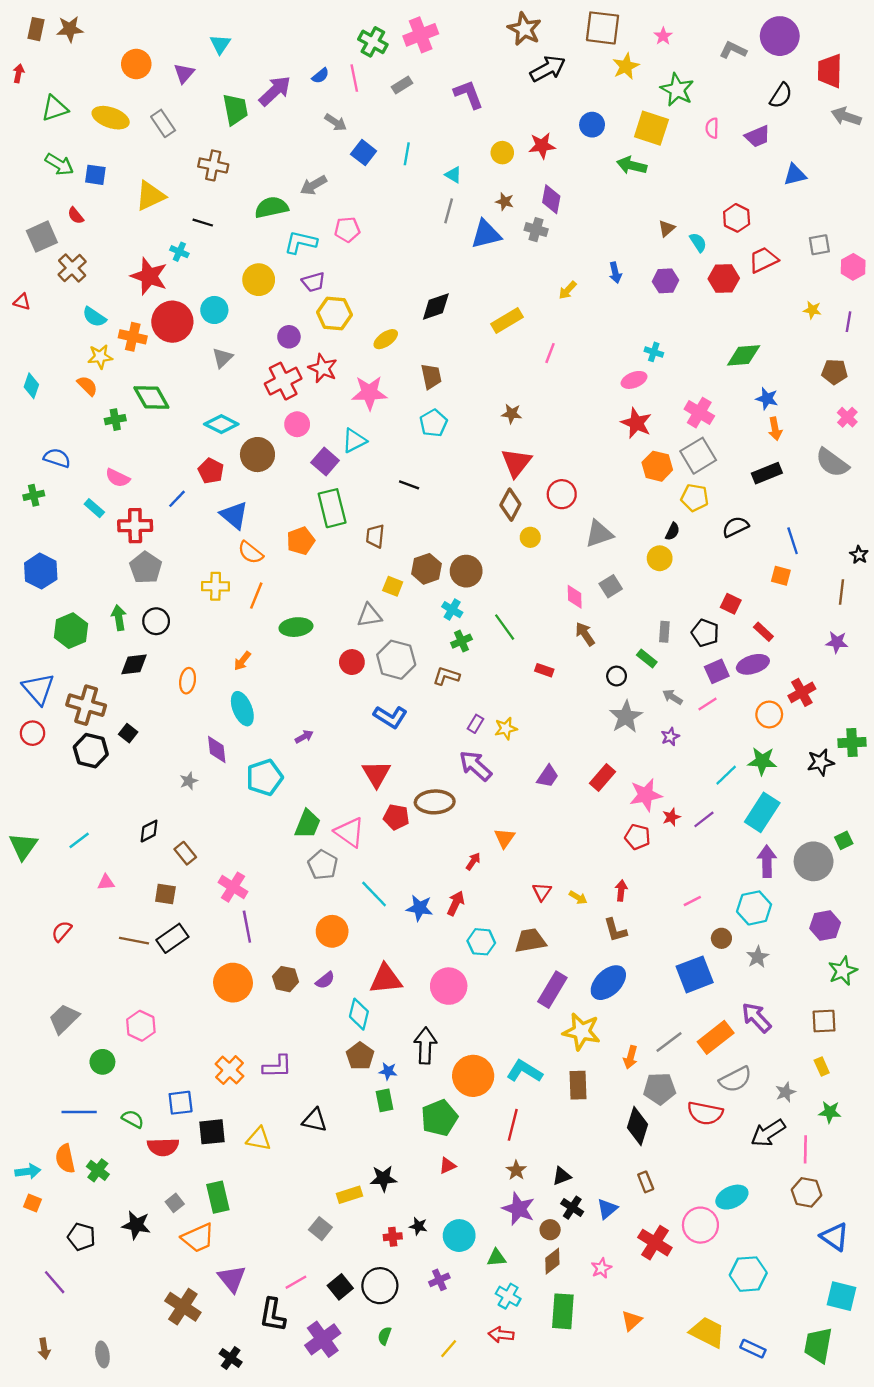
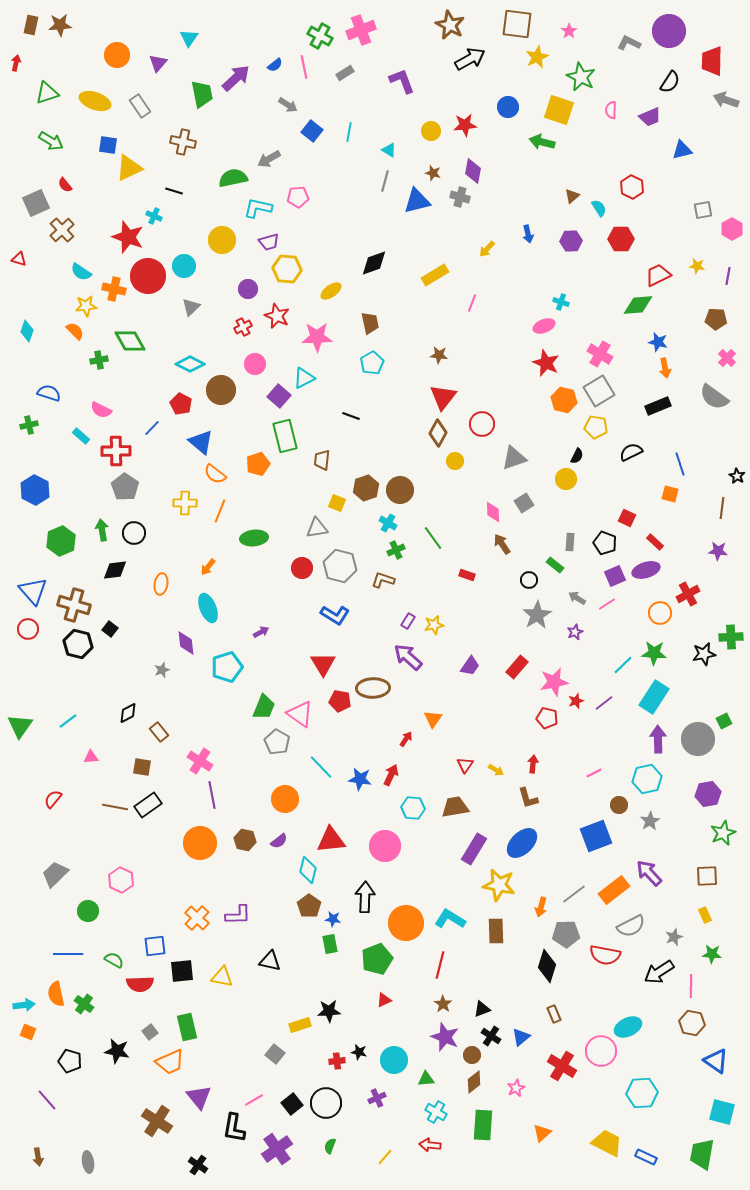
blue square: (95, 175) -> (108, 145), moved
red trapezoid: (763, 260) -> (658, 275), moved
red cross: (283, 381) -> (243, 327), size x0.6

